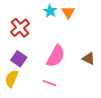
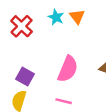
red cross: (20, 28) -> (22, 26), moved

